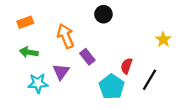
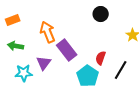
black circle: (103, 14) -> (101, 14), moved
purple rectangle: (87, 57) -> (67, 50), size x1.5

